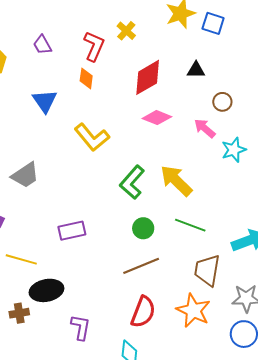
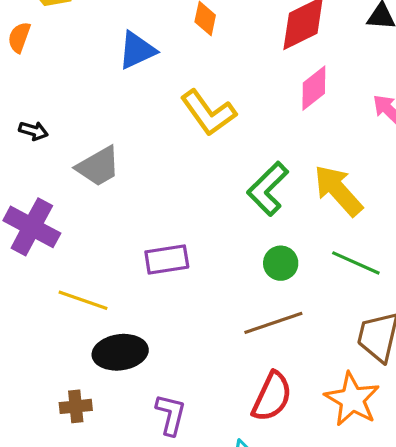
blue triangle: (45, 101) -> (137, 50), turned 36
pink diamond: (157, 118) -> (314, 88), turned -64
brown cross: (19, 313) -> (76, 406), moved

